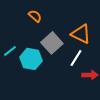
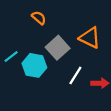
white line: (76, 58) -> (75, 75), moved

